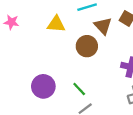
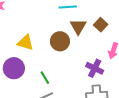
yellow triangle: (56, 24) -> (25, 43), moved

